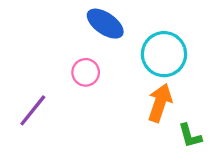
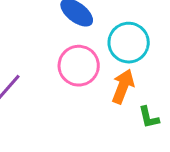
pink circle: (86, 72) -> (79, 66), moved, size x1.6

